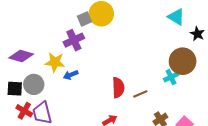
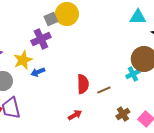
cyan triangle: (176, 17) -> (138, 17), turned -30
yellow star: (55, 62) -> (23, 60), turned -30

